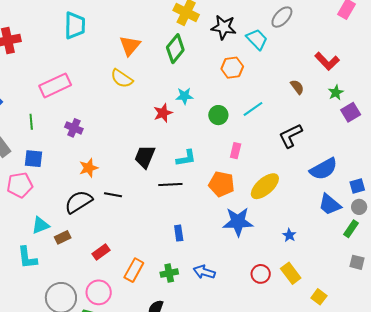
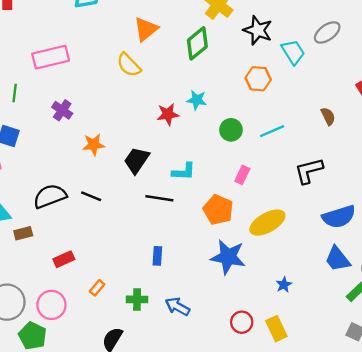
orange star: (89, 168) -> (94, 145), moved
orange rectangle: (134, 270) -> (97, 288), size x0.6

